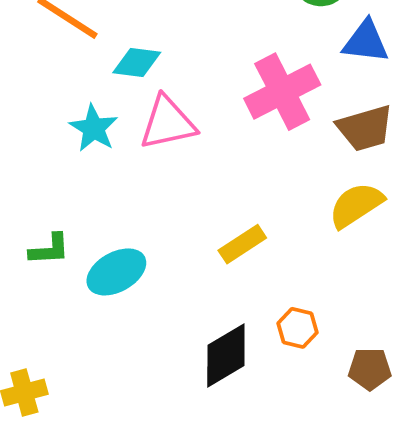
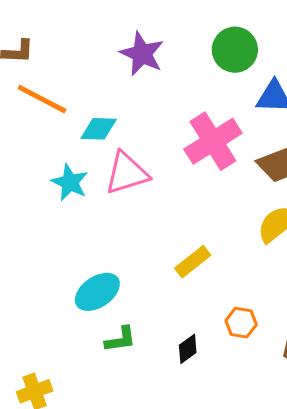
green L-shape: (49, 249) -> (120, 339), moved
black diamond: (226, 355) -> (188, 349), size x0.6

